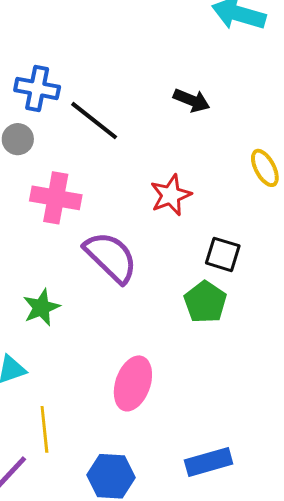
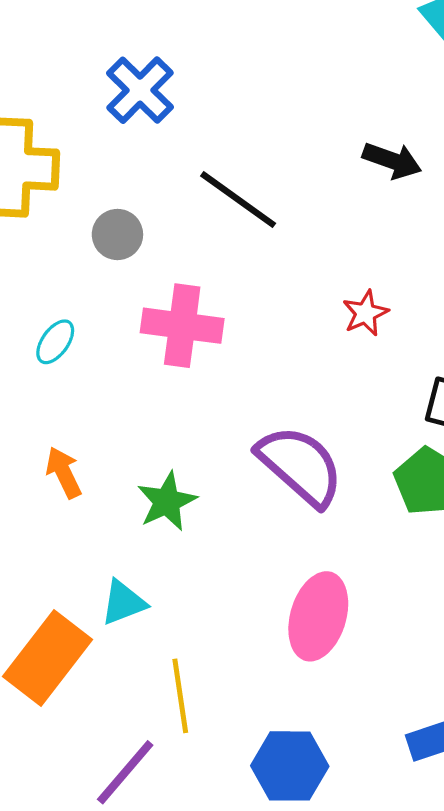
blue cross: (37, 88) -> (140, 90), moved, turned 36
red star: (171, 195) -> (365, 313), size x0.7
purple semicircle: (111, 257) -> (300, 466), moved

